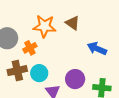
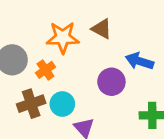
purple circle: (75, 79) -> (111, 82), moved

